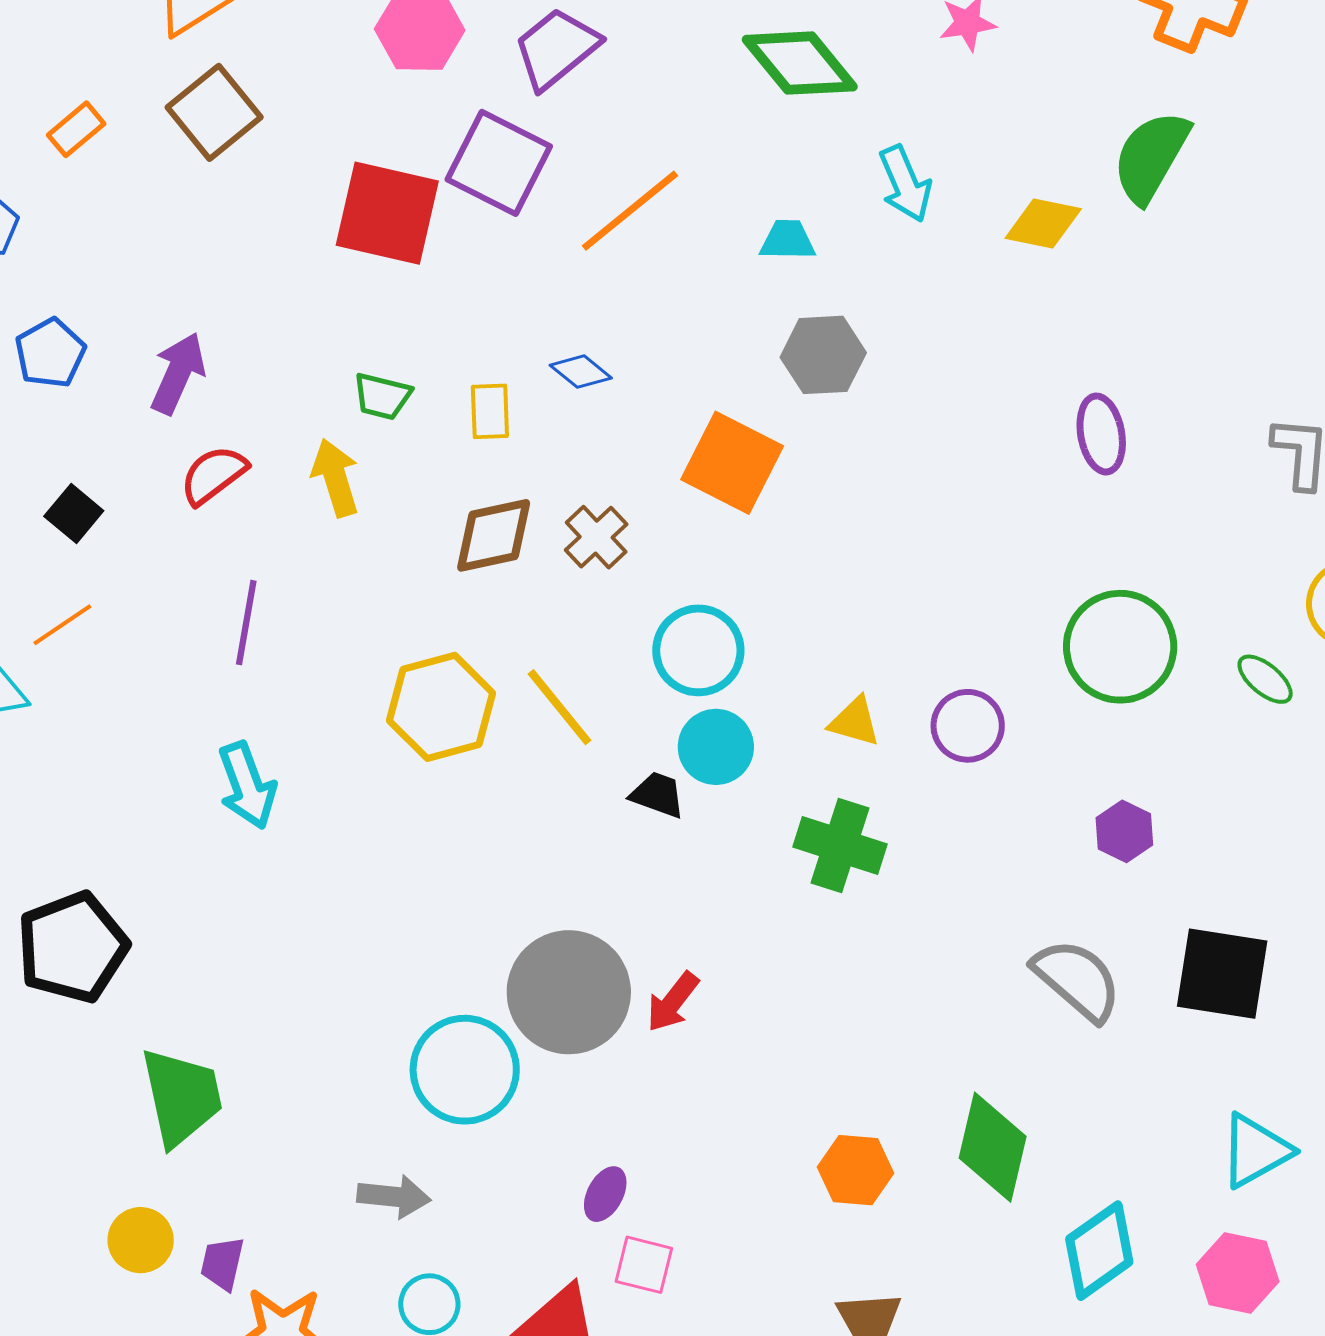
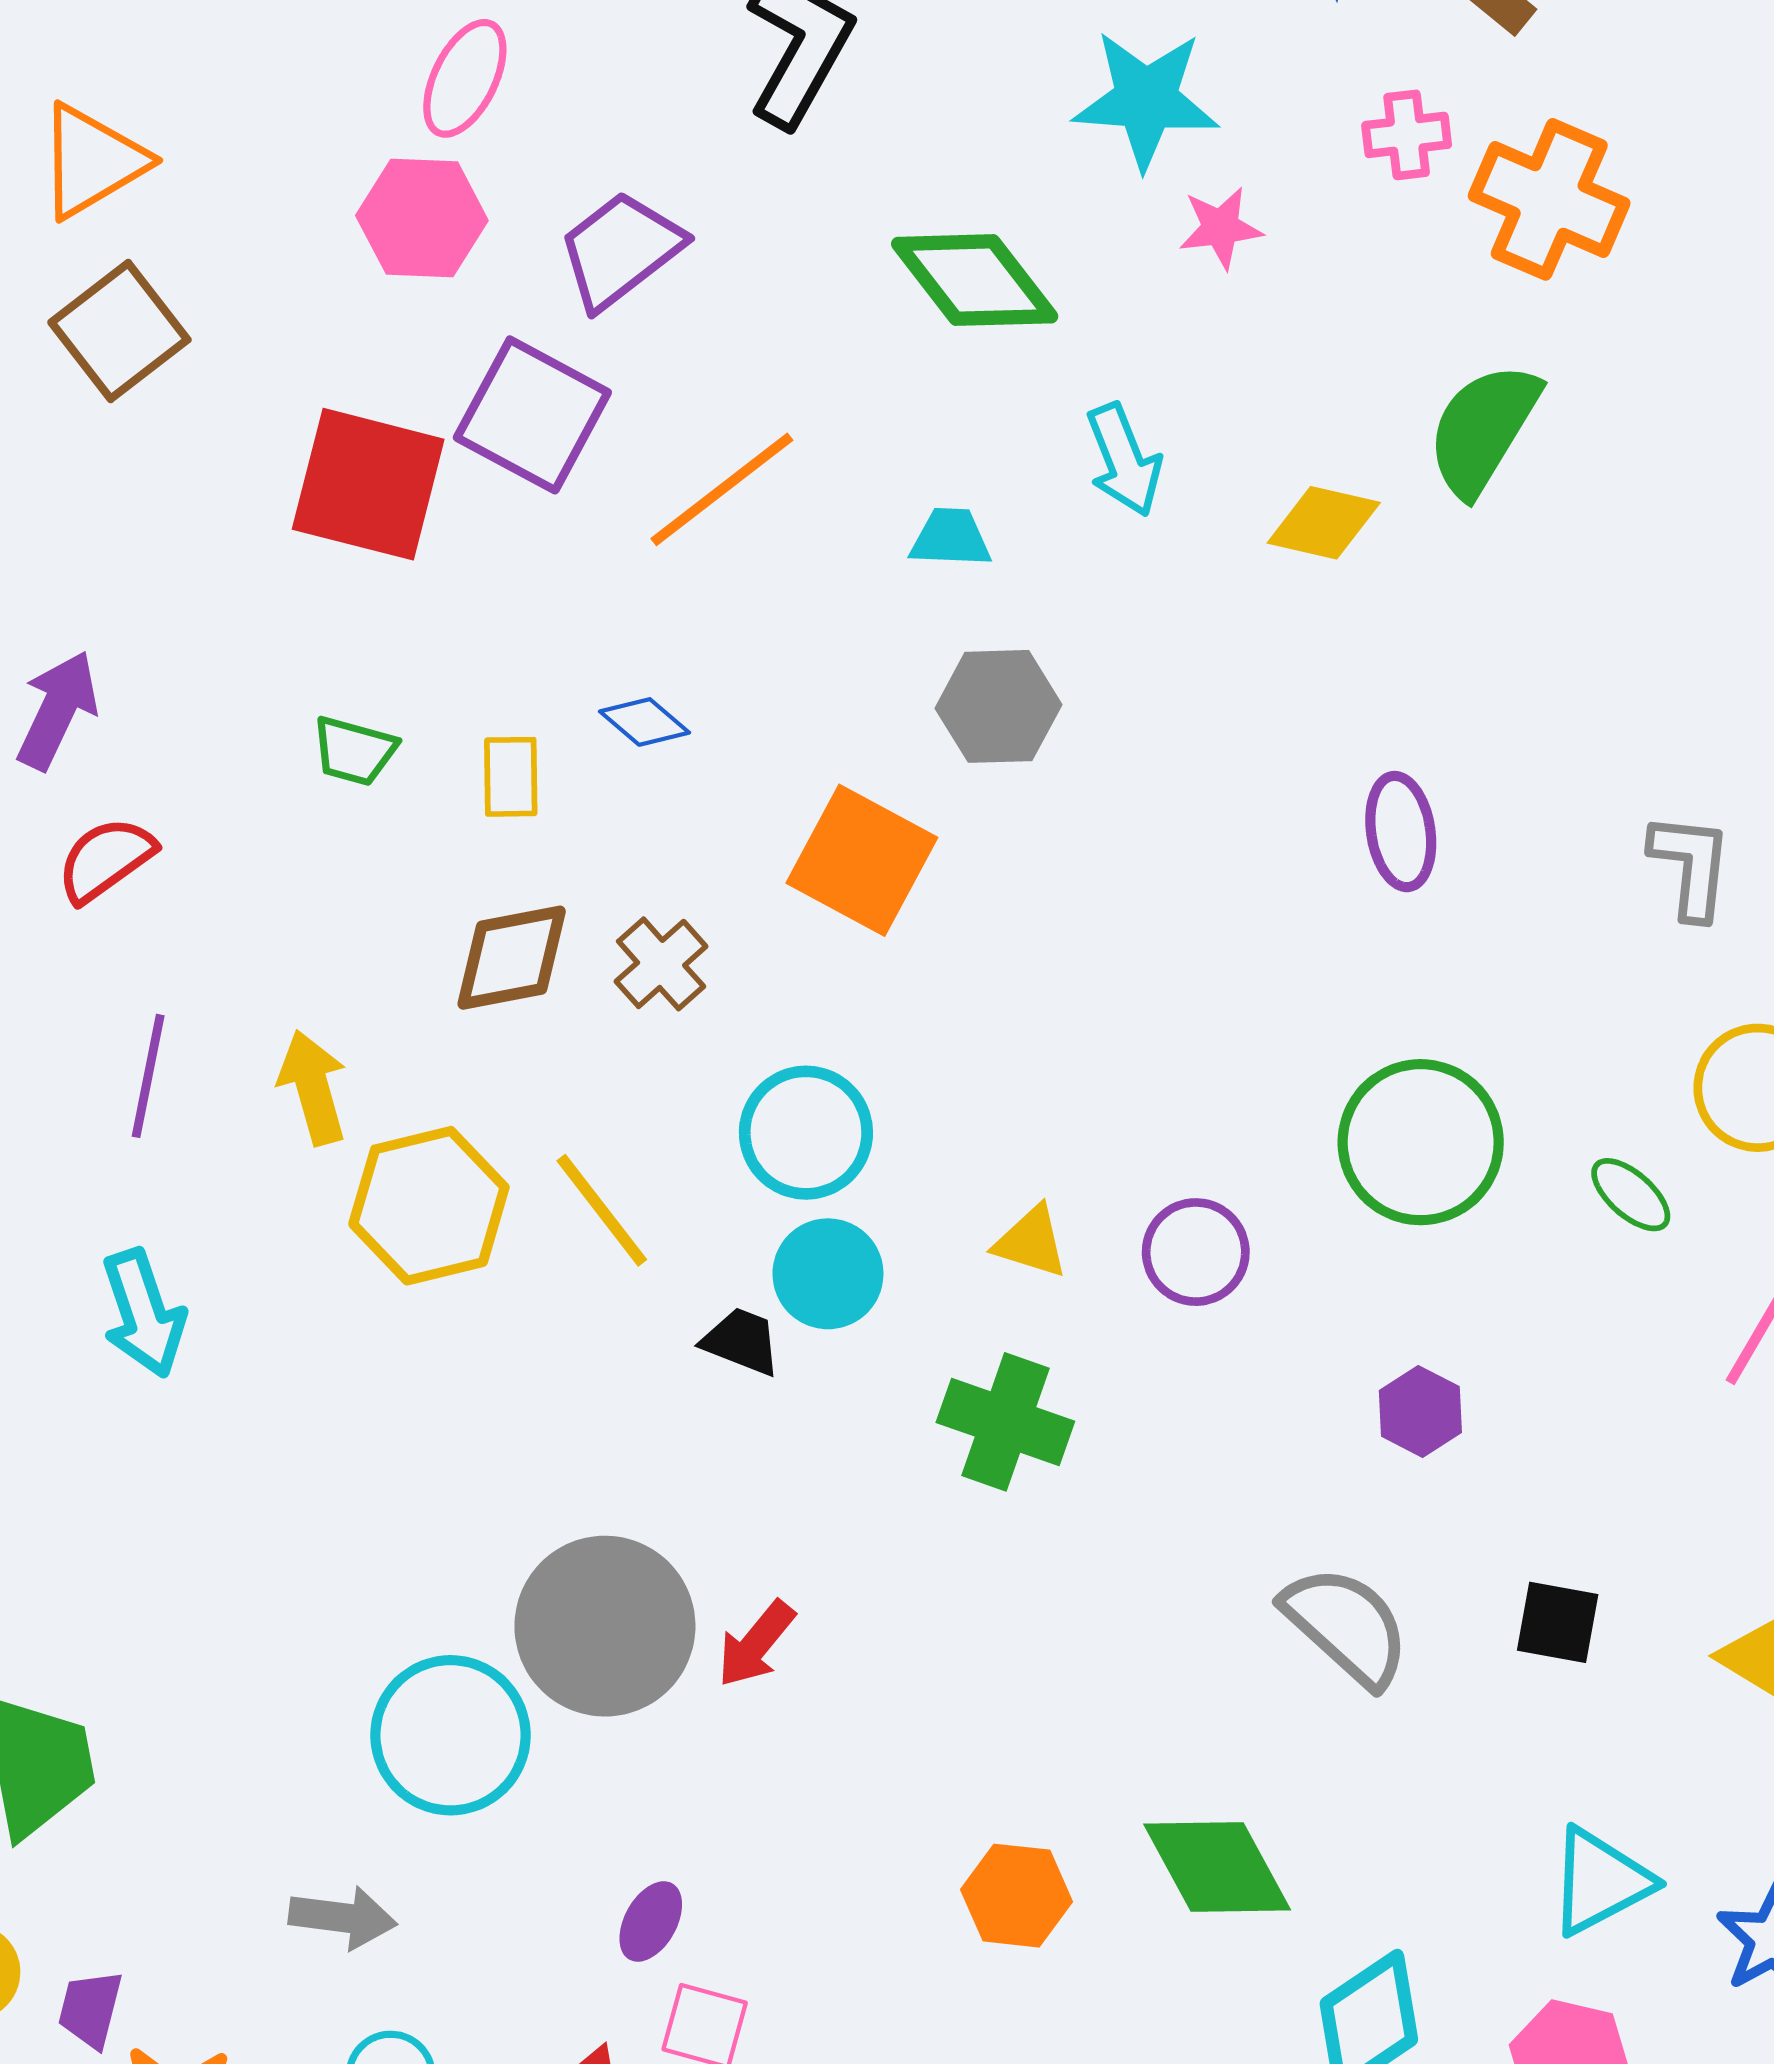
yellow arrow: (335, 478) -> (313, 1087), moved
black square: (1222, 974) -> (1558, 1622), size x0.6
green diamond: (993, 1147) -> (1217, 1867), turned -43

